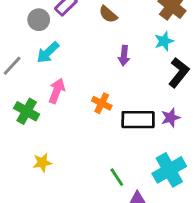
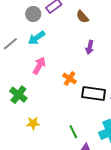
green cross: (27, 111) -> (18, 95), moved
yellow star: (42, 163) -> (33, 123), moved

